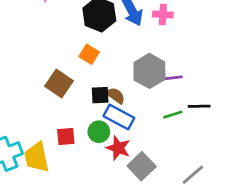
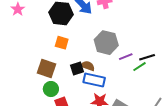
purple line: (173, 78) -> (126, 57), moved
green line: (173, 115) -> (139, 67), moved
green circle: (99, 132) -> (51, 89), moved

